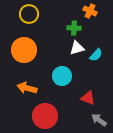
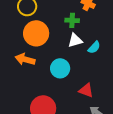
orange circle: (24, 50) -> (36, 33), moved
orange arrow: (27, 88) -> (25, 59), moved

